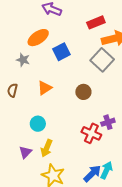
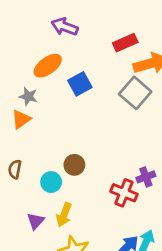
orange triangle: (45, 88) -> (21, 119), moved
brown semicircle: (12, 90) -> (15, 169), moved
brown circle: (83, 92) -> (74, 165), moved

